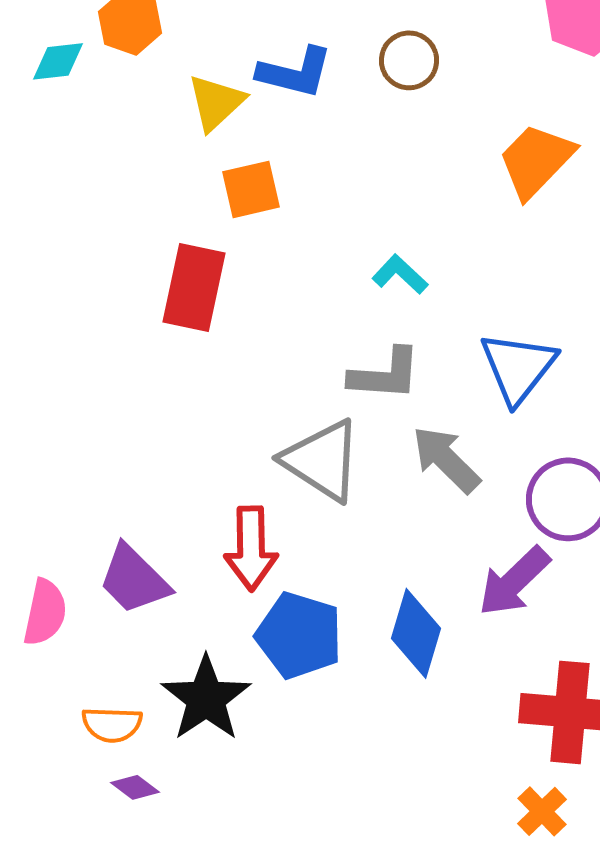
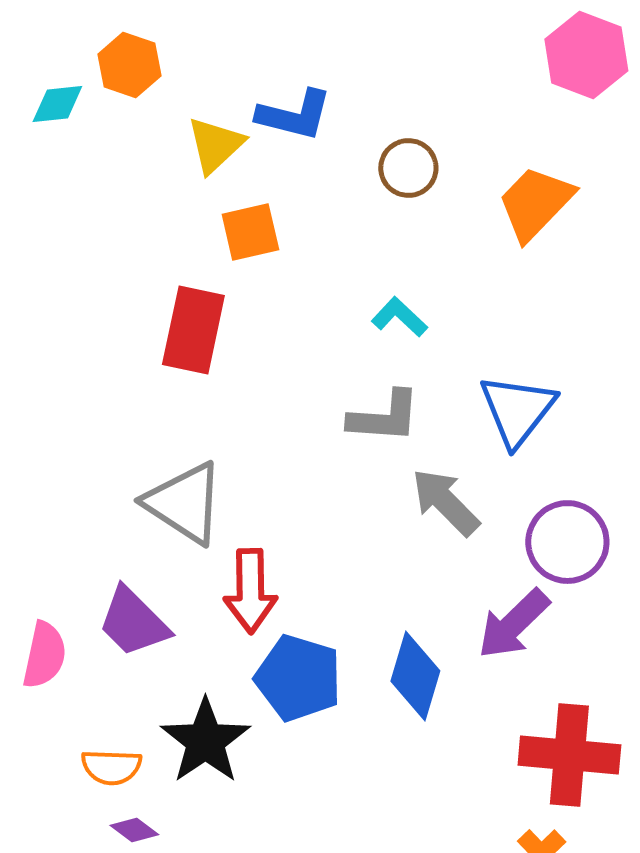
brown circle: (409, 60) -> (408, 168), moved
gray triangle: (322, 460) -> (184, 503), moved

